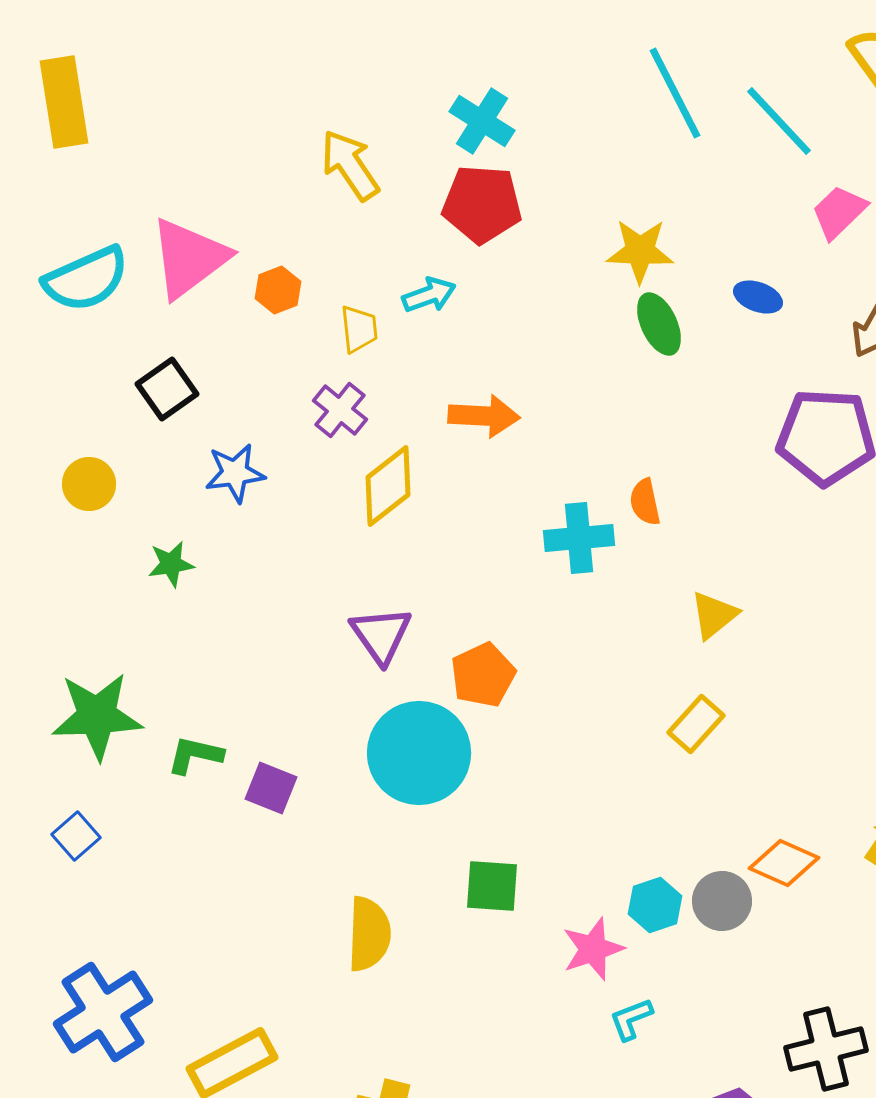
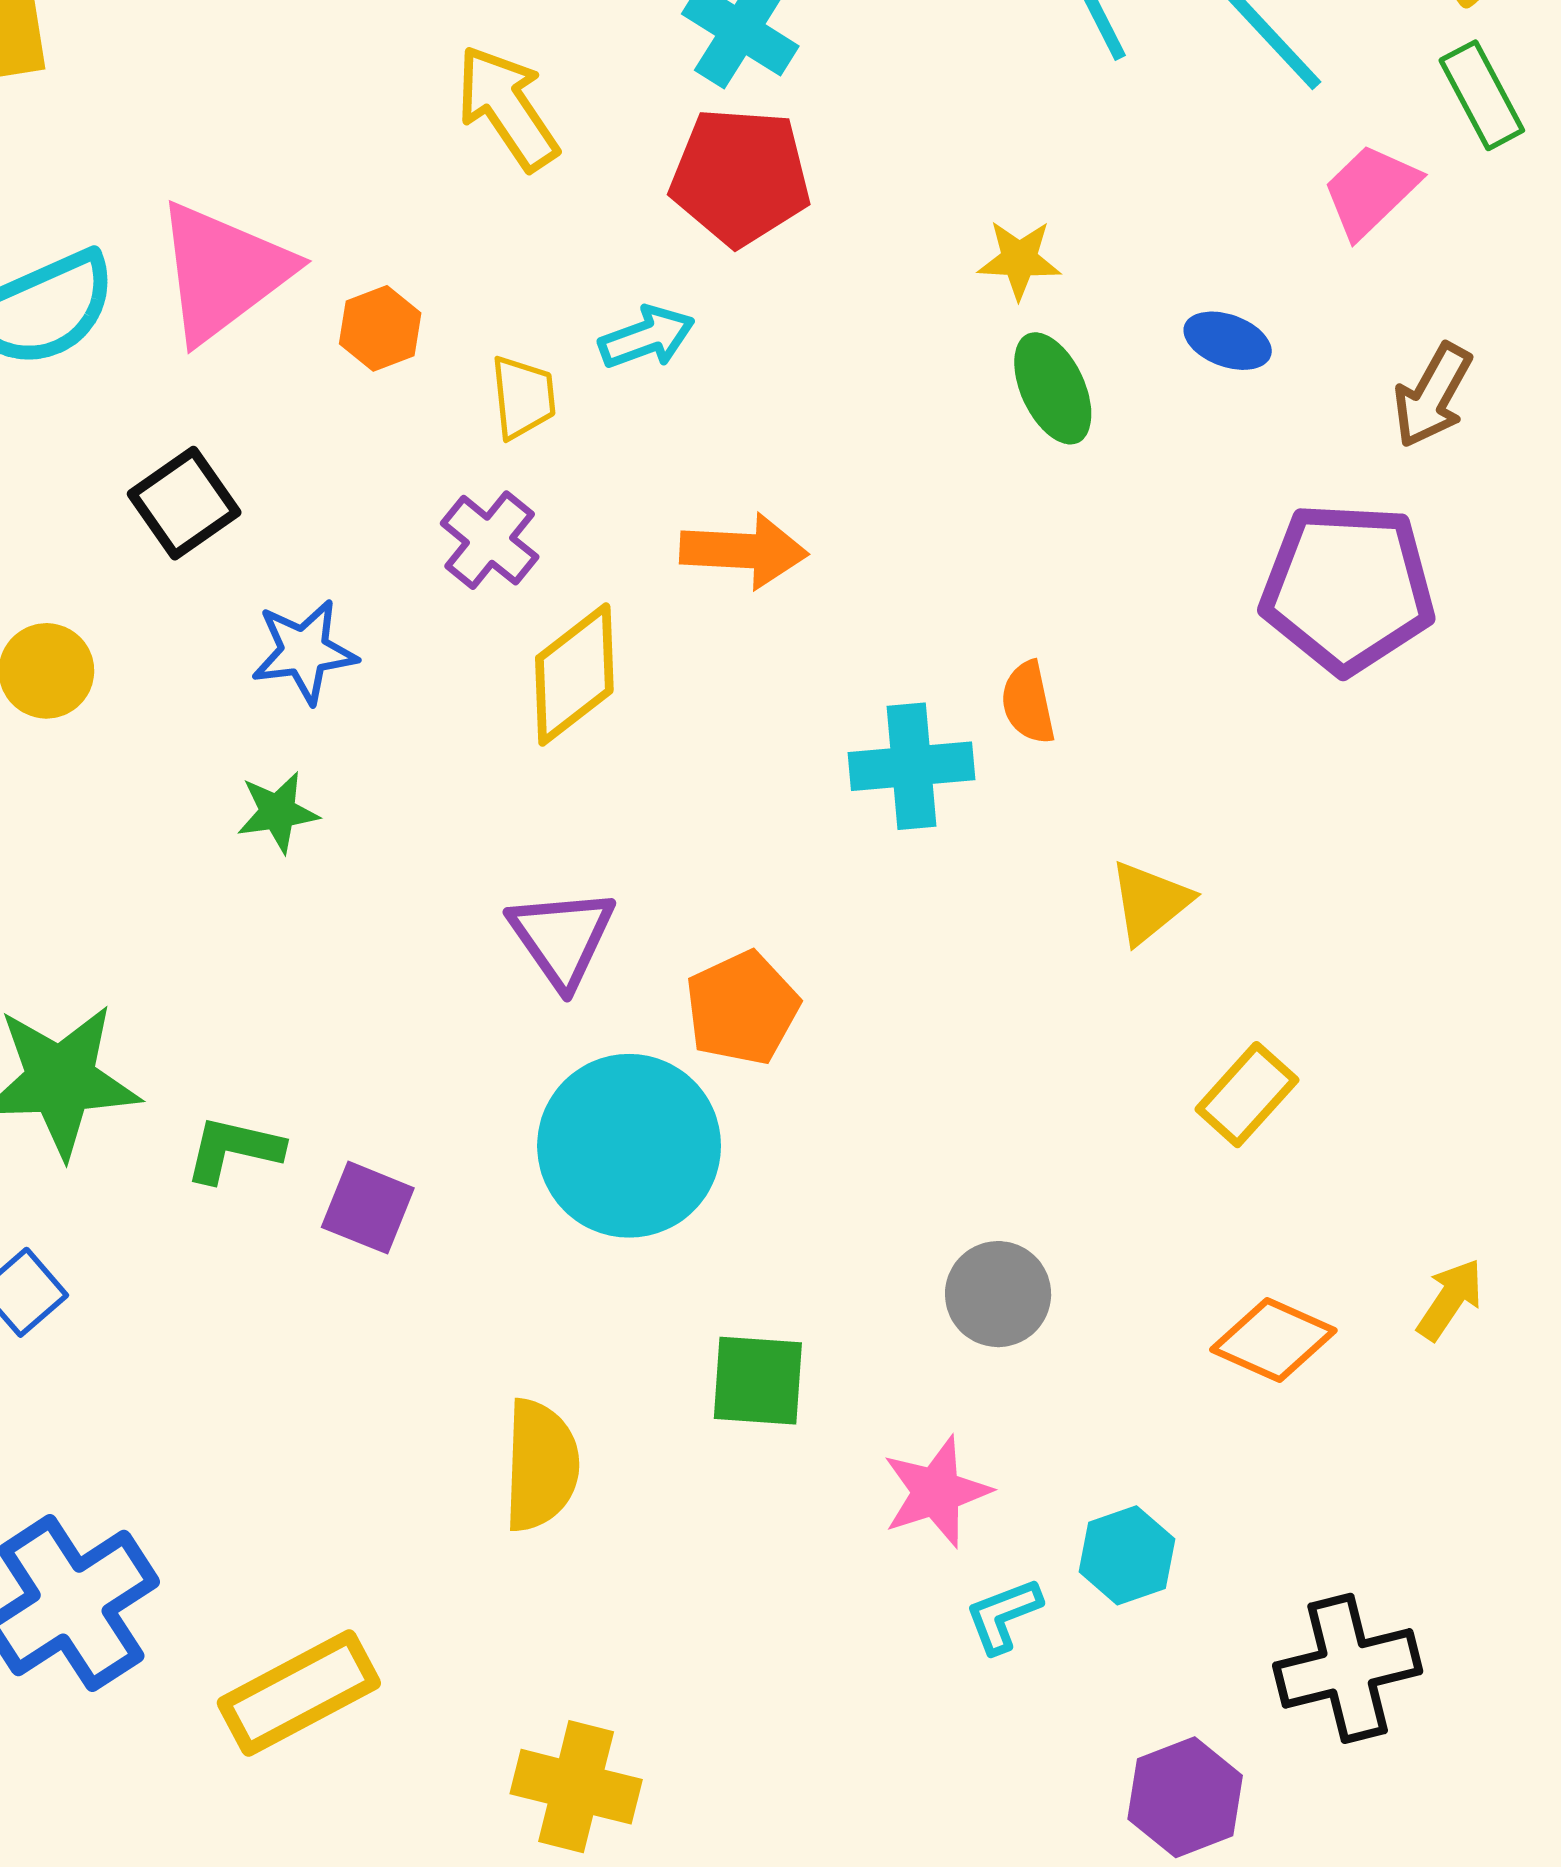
yellow star: (640, 251) -> (1019, 260), size x0.7
green star: (171, 564) -> (278, 812), moved
yellow rectangle: (696, 724) -> (1247, 1095), moved
gray circle: (722, 901) -> (998, 1294), moved
cyan hexagon: (655, 905) -> (1127, 1555), moved

